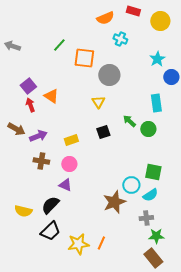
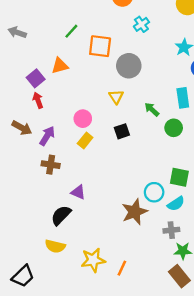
cyan cross: (120, 39) -> (141, 24), turned 32
orange triangle: (51, 96) -> (60, 66), moved, turned -49
green arrow: (129, 121) -> (152, 109), moved
purple arrow: (38, 136) -> (47, 136), turned -36
yellow rectangle: (71, 140) -> (85, 140), turned -32
pink circle: (69, 164) -> (83, 119), moved
yellow semicircle: (23, 211) -> (55, 246), moved
black trapezoid: (50, 231) -> (23, 276), moved
orange line: (101, 243) -> (122, 268), moved

